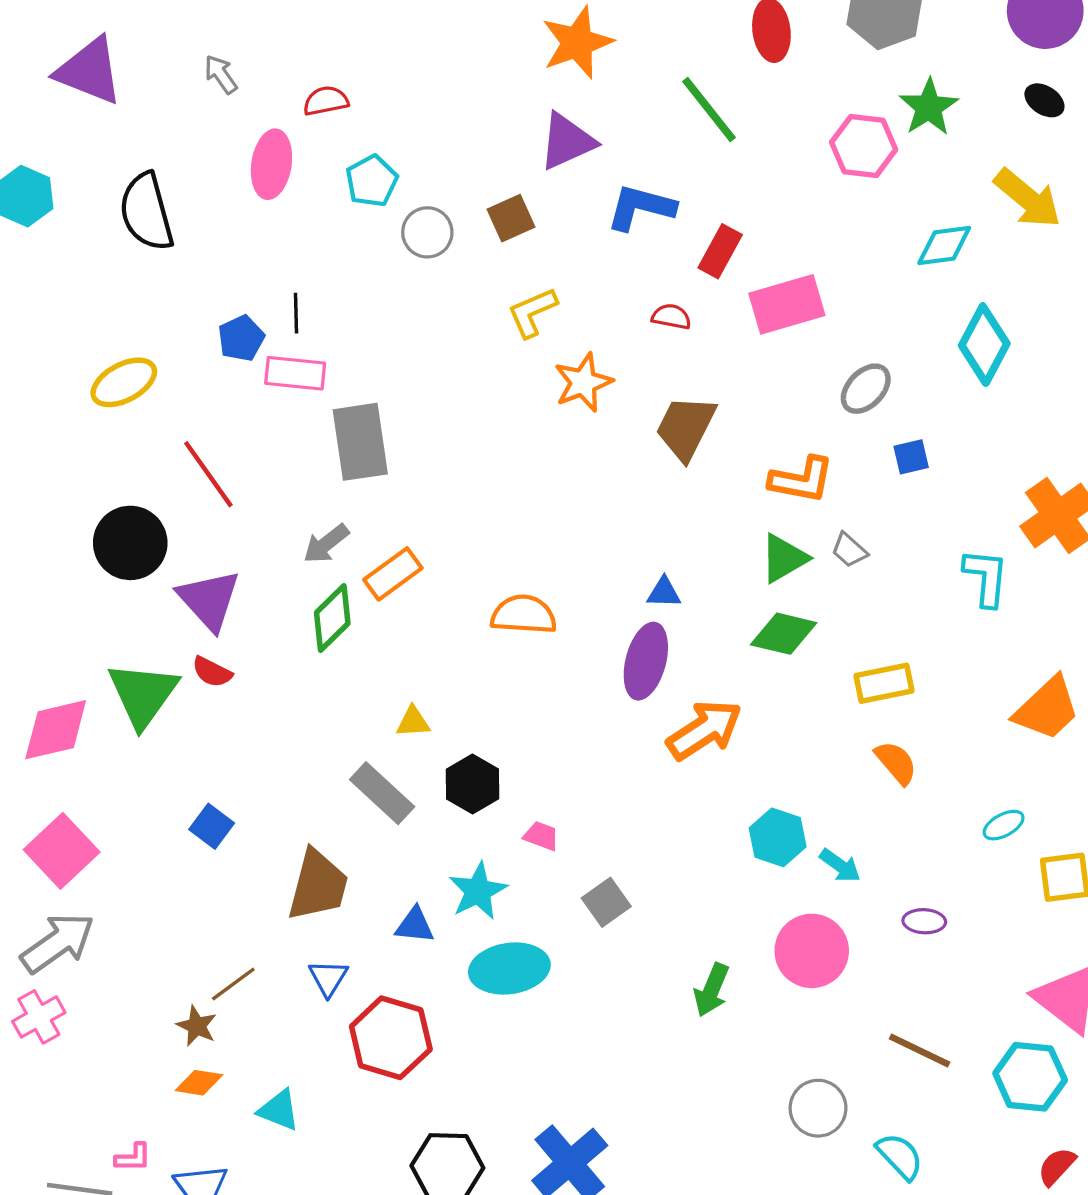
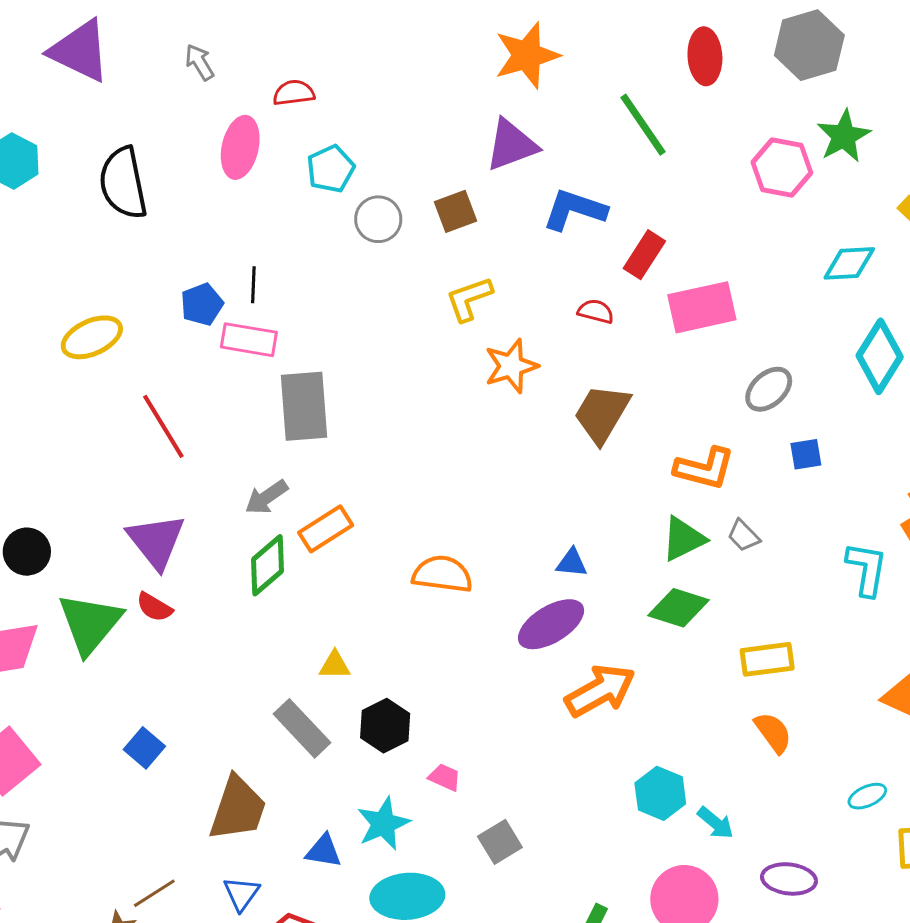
black circle: (130, 543) -> (27, 552), moved, size x0.7
purple ellipse: (646, 661) -> (551, 624), turned 40
purple ellipse: (924, 921) -> (789, 879), size x1.4

